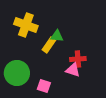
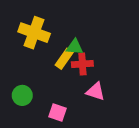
red cross: (78, 59) -> (82, 64), moved
green circle: (17, 73) -> (22, 95), size x0.6

